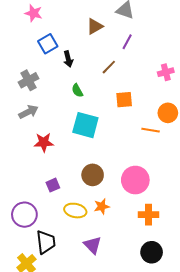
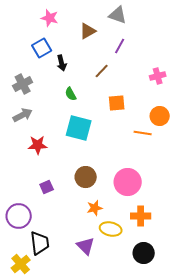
pink star: (34, 13) -> (50, 18), moved
yellow ellipse: (75, 211) -> (111, 229), moved

